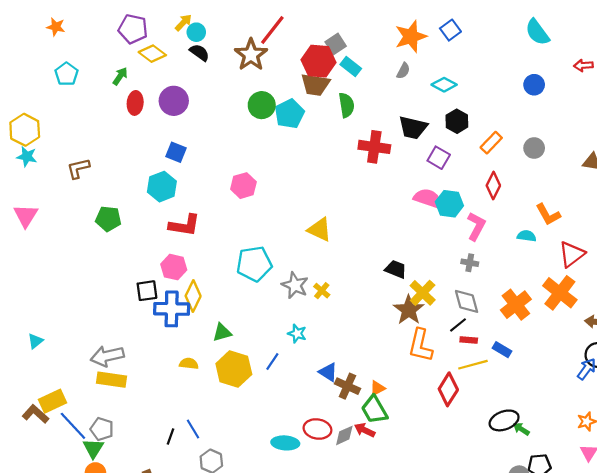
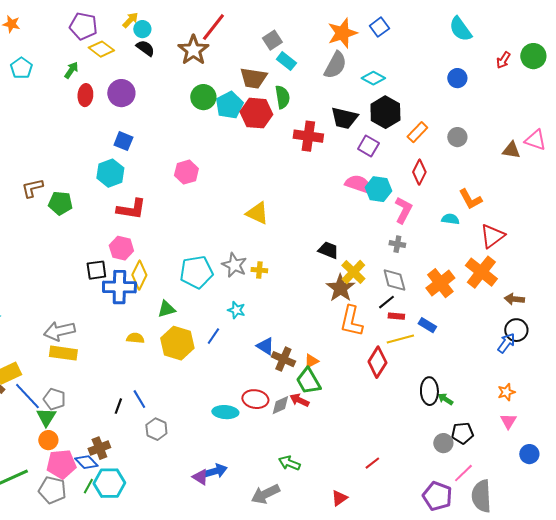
red hexagon: (319, 61) -> (256, 113), moved
red arrow: (583, 65) -> (503, 60), turned -54
gray semicircle: (403, 71) -> (335, 65), size x1.8
black hexagon: (457, 121) -> (385, 112), size x1.4
brown L-shape: (78, 168) -> (32, 188), moved
cyan pentagon: (254, 264) -> (196, 272), moved
yellow cross: (322, 291) -> (259, 270), turned -35
black ellipse: (504, 420) -> (429, 391), turned -72

